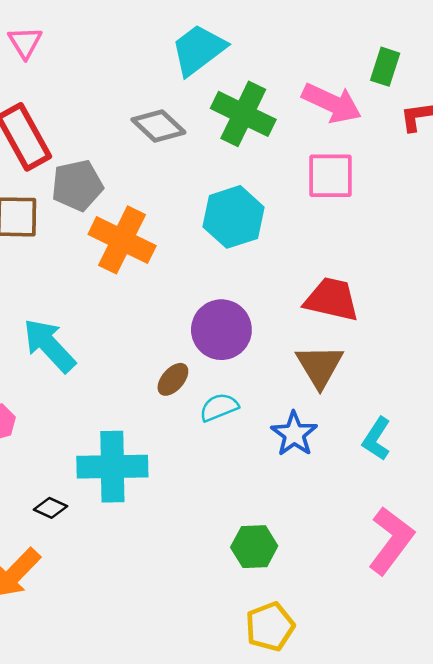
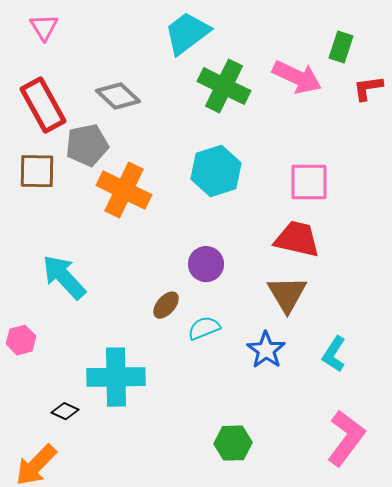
gray diamond: (158, 126) -> (118, 96), moved
pink square: (331, 176) -> (309, 182), moved
purple circle: (221, 330) -> (206, 264), size x0.7

